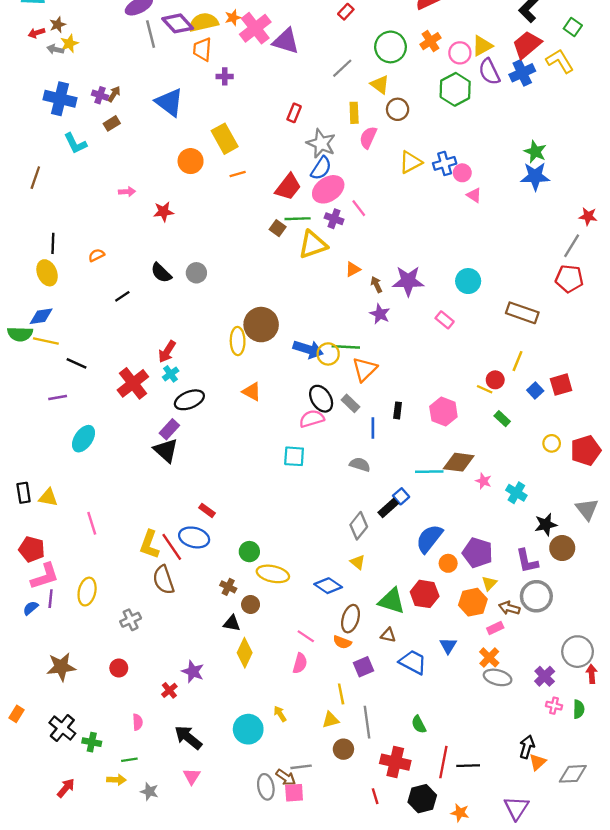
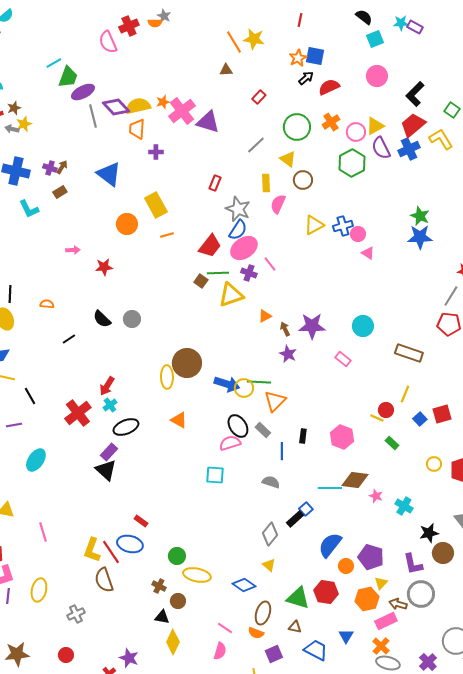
orange semicircle: (96, 255) -> (47, 304), turned 32
black line: (76, 363) -> (30, 396), turned 36
pink rectangle: (495, 628) -> (386, 621), size x1.5

